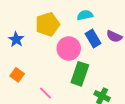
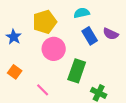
pink circle: (69, 49) -> (54, 49), moved

